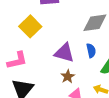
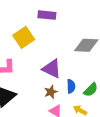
blue semicircle: (91, 51) -> (71, 86), moved

